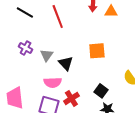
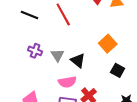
orange square: (97, 51) -> (108, 44), turned -30
black square: (101, 91) -> (118, 70), moved

